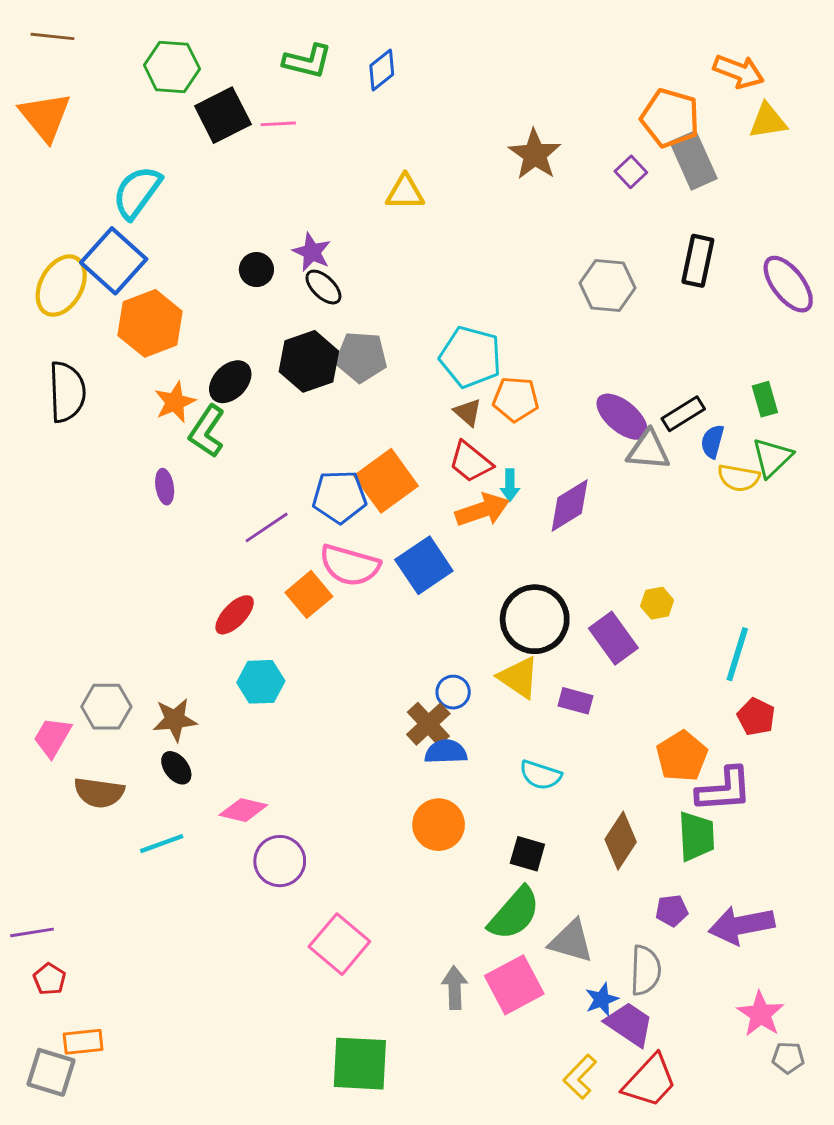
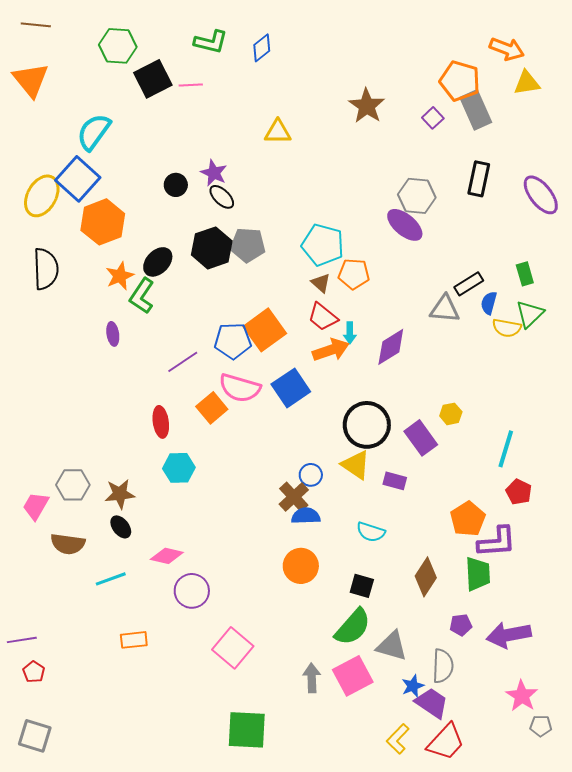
purple ellipse: (622, 417) -> (405, 225), moved
red ellipse: (235, 615) -> (161, 422), turned -52
orange rectangle: (83, 1042) -> (134, 640), moved

